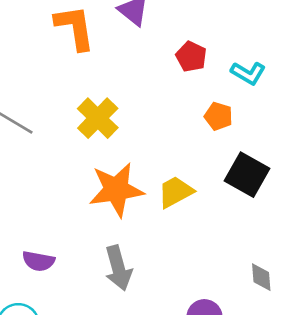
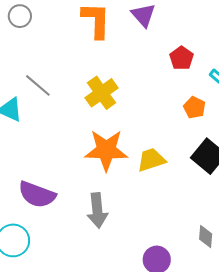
purple semicircle: (38, 261) -> (37, 194), size x1.5

